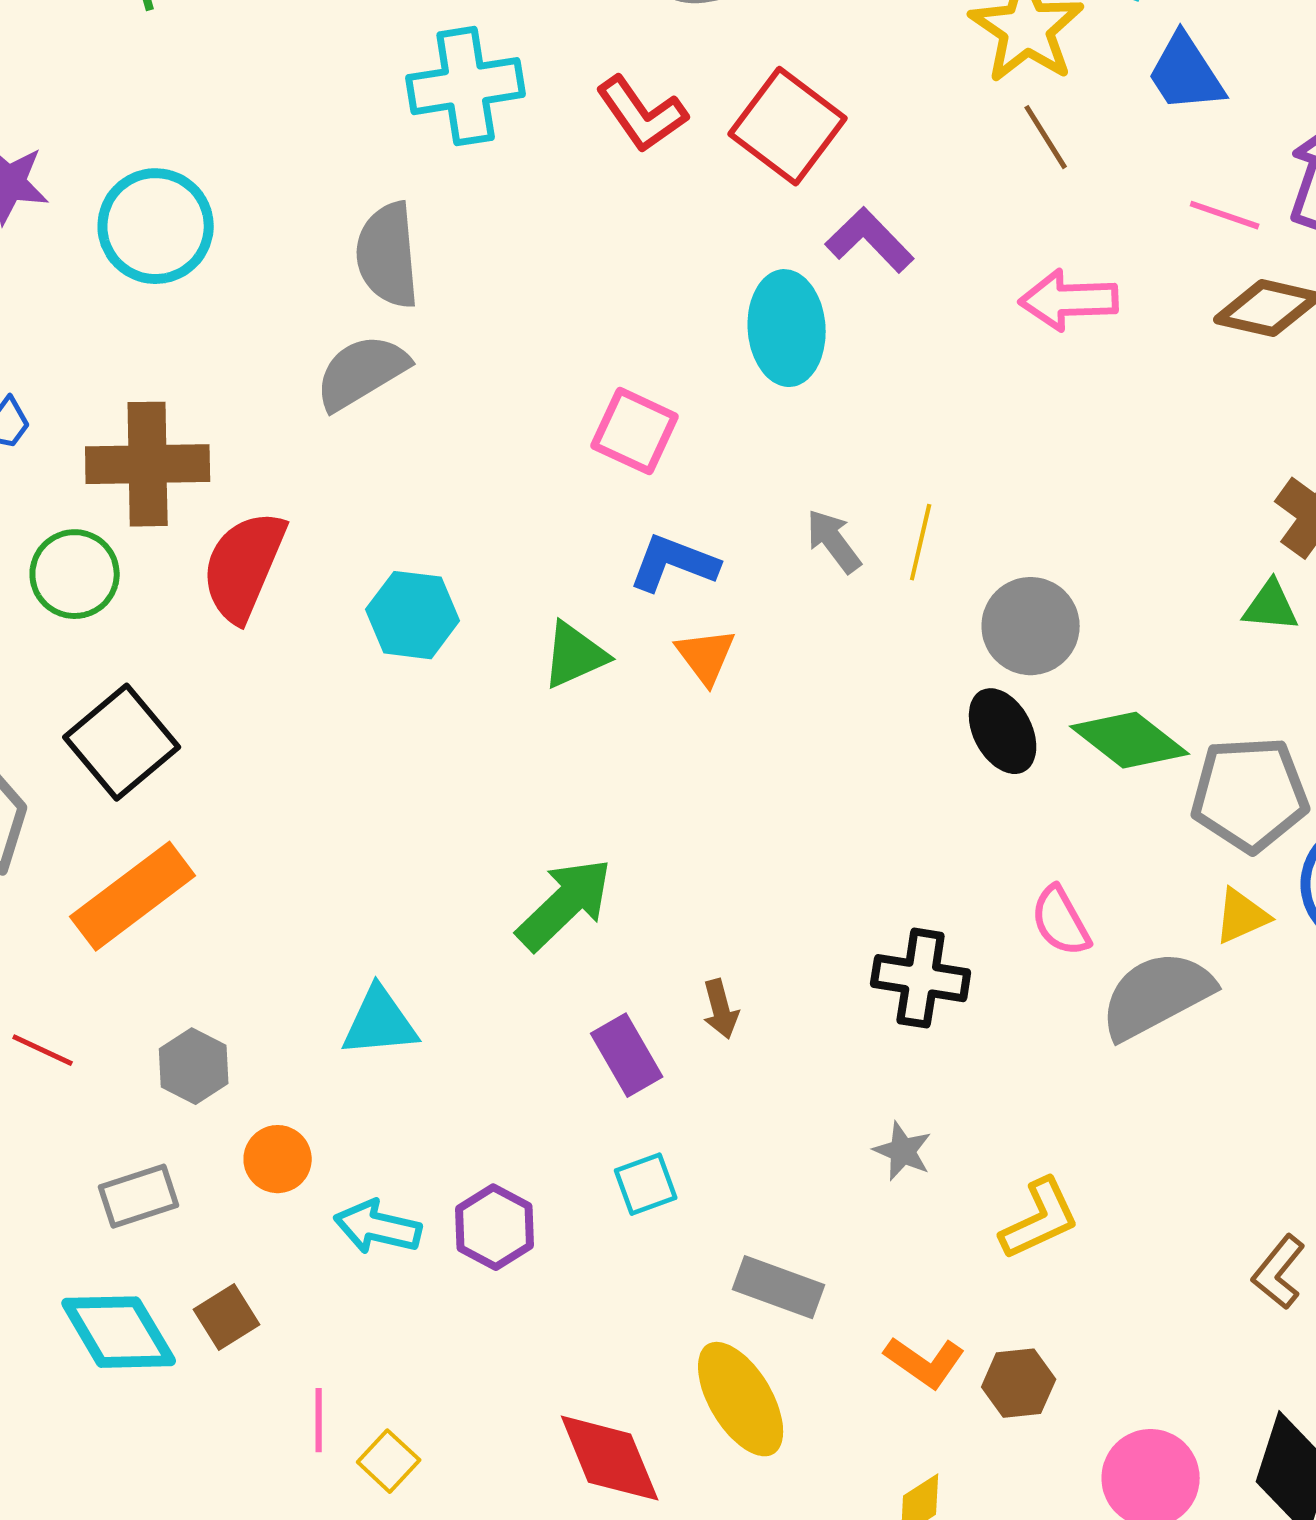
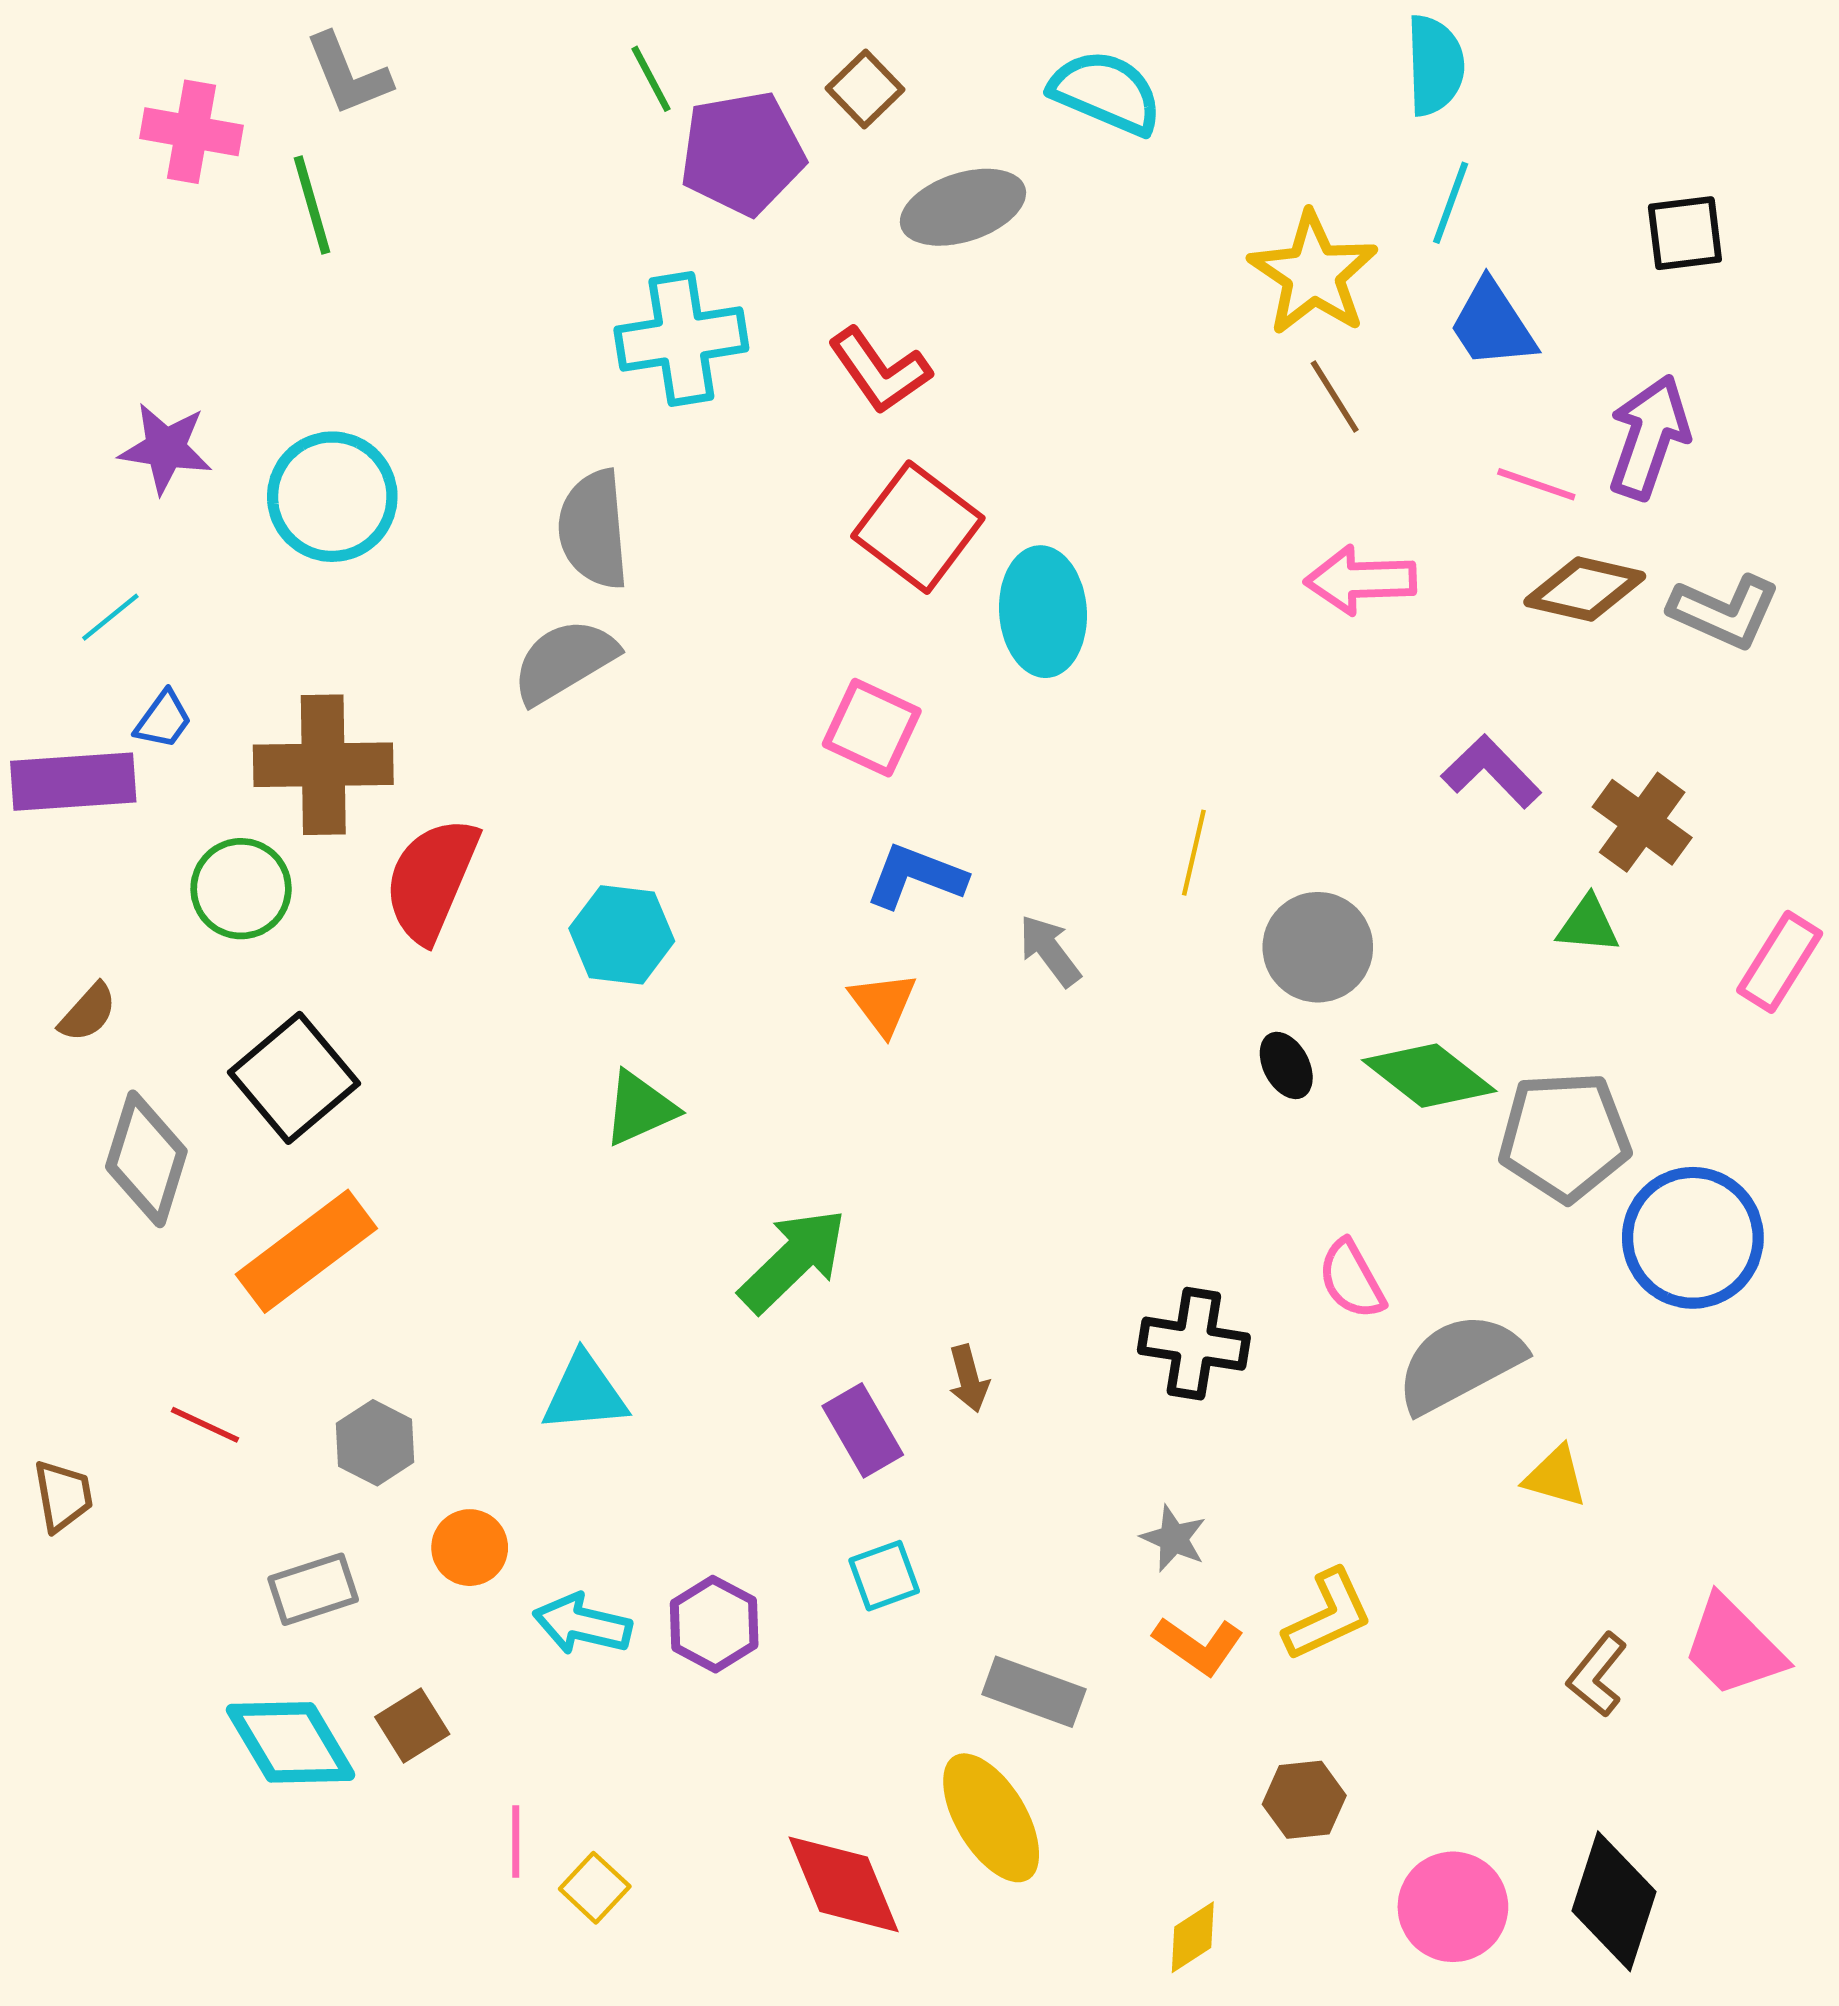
red square: (788, 126) -> (918, 527), moved
purple L-shape: (870, 240) -> (1491, 772), moved
gray arrow: (834, 541) -> (1050, 951), moved
green triangle: (575, 655) -> (640, 1108), moved
orange triangle: (706, 656) -> (883, 1004), moved
black ellipse: (1003, 731) -> (1286, 1065), size x0.7
yellow triangle: (1242, 916) -> (1555, 1477), moved, turned 40
orange L-shape: (925, 1362) -> (1198, 1646), moved

